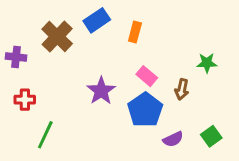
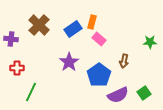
blue rectangle: (97, 20) -> (73, 29), moved
green star: (207, 63) -> (150, 42), moved
pink rectangle: (147, 76) -> (99, 39), moved
purple semicircle: (173, 139) -> (118, 95), size x1.5

